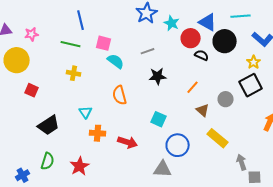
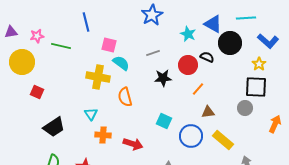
cyan star: (172, 23) -> (188, 34), moved
red circle: (191, 38) -> (188, 65), moved
green line: (71, 44) -> (61, 46), moved
yellow cross: (74, 73) -> (98, 77), moved, size x1.6
black square: (251, 85) -> (256, 87), turned 30
gray circle: (226, 99) -> (245, 108), moved
brown triangle: (203, 110) -> (208, 112), turned -48
blue circle: (178, 145) -> (191, 136), moved

